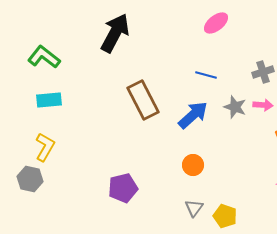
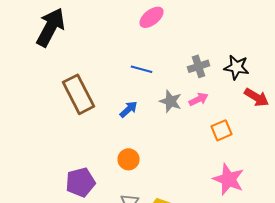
pink arrow: (263, 105) -> (198, 99), turned -30
blue arrow: (193, 115) -> (128, 109), size x0.6
purple pentagon: (123, 188) -> (80, 182), moved

